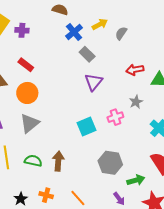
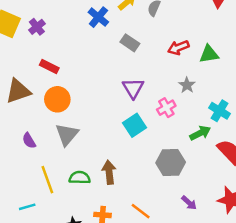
purple cross: (22, 30) -> (37, 27), turned -32
gray rectangle: (87, 54) -> (130, 43), moved
purple triangle: (94, 82) -> (133, 88), moved
green arrow: (136, 180) -> (200, 133), moved

